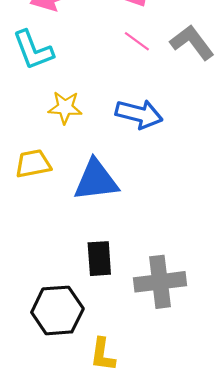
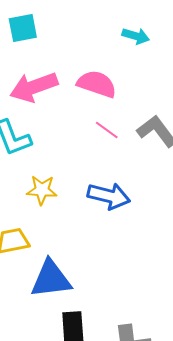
blue triangle: (96, 180) -> (51, 279), moved

